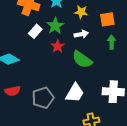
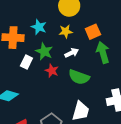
green arrow: (112, 42) -> (103, 53), size x1.5

